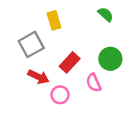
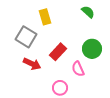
gray square: (31, 44) -> (26, 37), turned -30
pink circle: (60, 95) -> (60, 88), moved

